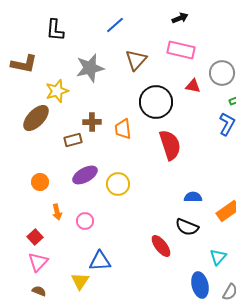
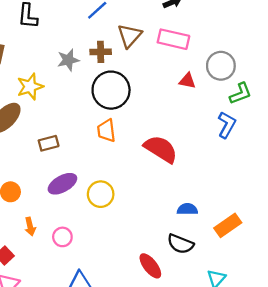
brown triangle: (136, 60) -> (130, 36), moved
gray star: (90, 68) -> (68, 60), size x0.7
black circle: (156, 102) -> (111, 90), moved
brown cross: (92, 122) -> (101, 52), moved
red semicircle: (170, 145) -> (161, 149), turned -40

